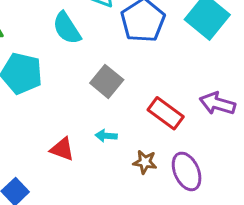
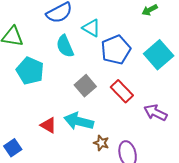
red rectangle: (166, 113) -> (122, 91), moved
cyan arrow: (106, 136) -> (79, 121), size x2.0

